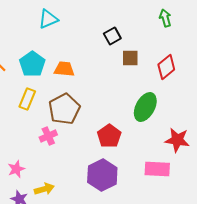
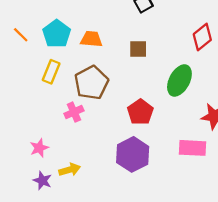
brown square: (130, 58) -> (138, 49), moved

